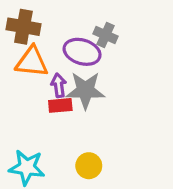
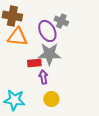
purple ellipse: (82, 52) -> (47, 31), turned 45
purple arrow: (59, 85) -> (43, 77), moved

